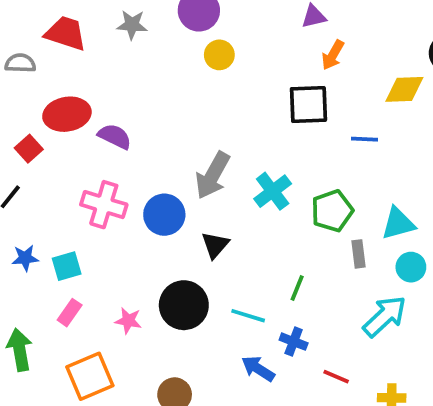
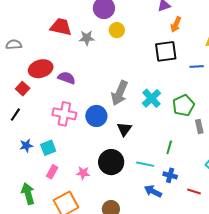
gray star: (132, 25) -> (87, 38), moved
red trapezoid: (66, 33) -> (61, 27), moved

